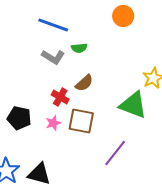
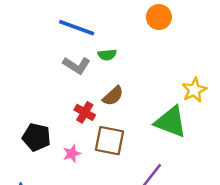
pink star: (53, 123) -> (72, 154), moved

